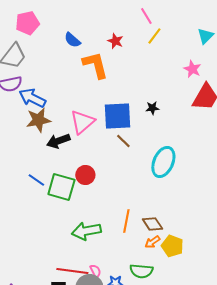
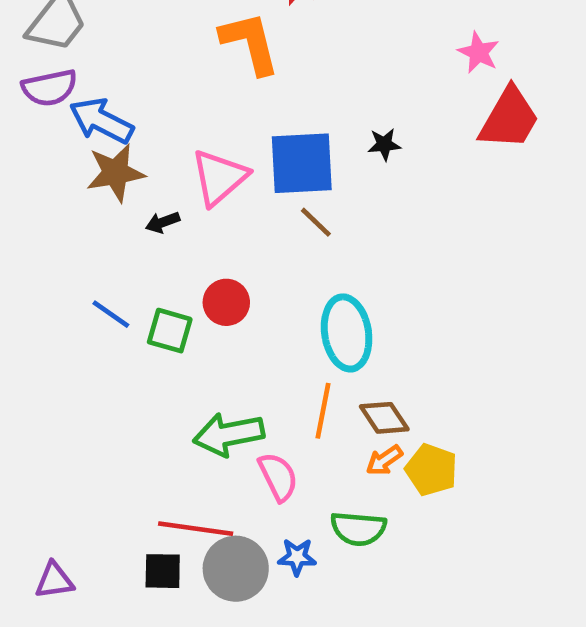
black arrow: (58, 141) -> (163, 222), size x0.6
cyan ellipse: (163, 162) -> (347, 333), moved, turned -32
green square: (61, 187) -> (170, 331), size x0.7
pink semicircle: (95, 271) -> (278, 477), moved, size x1.5

